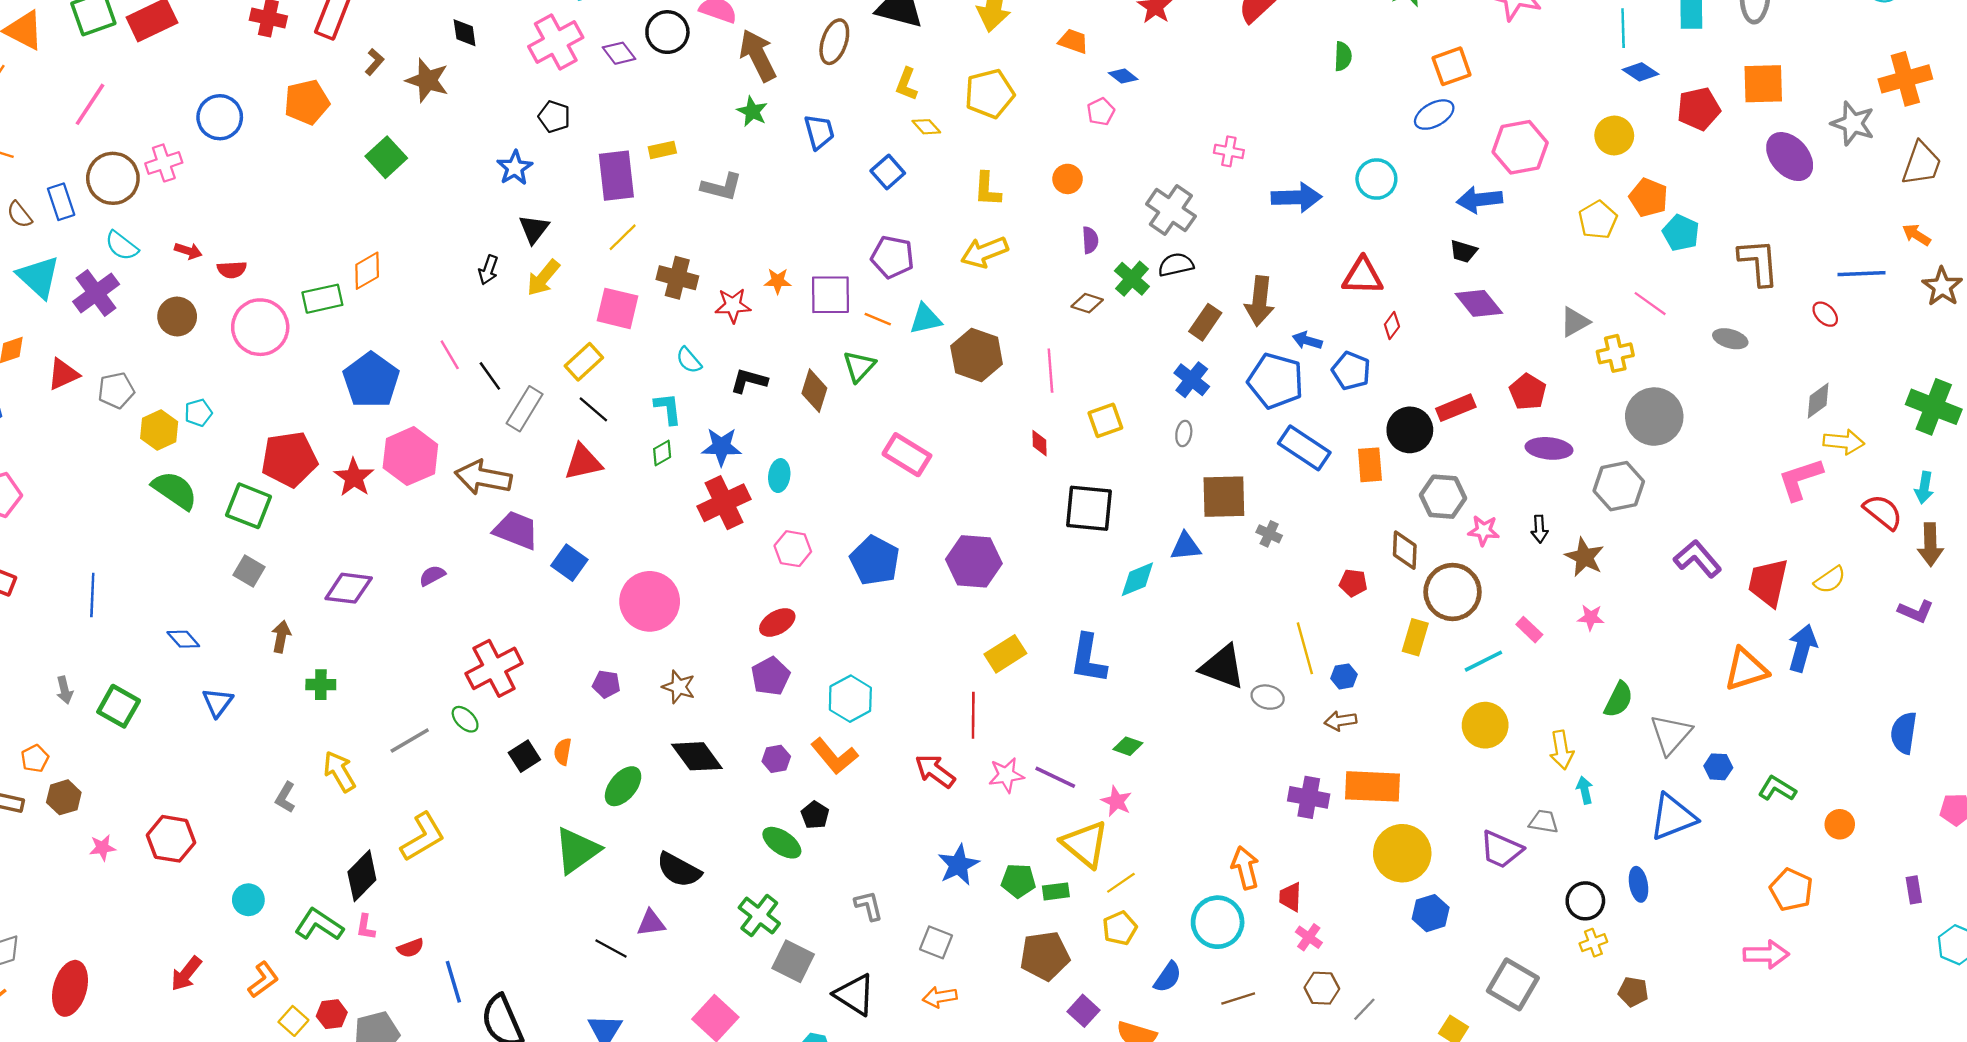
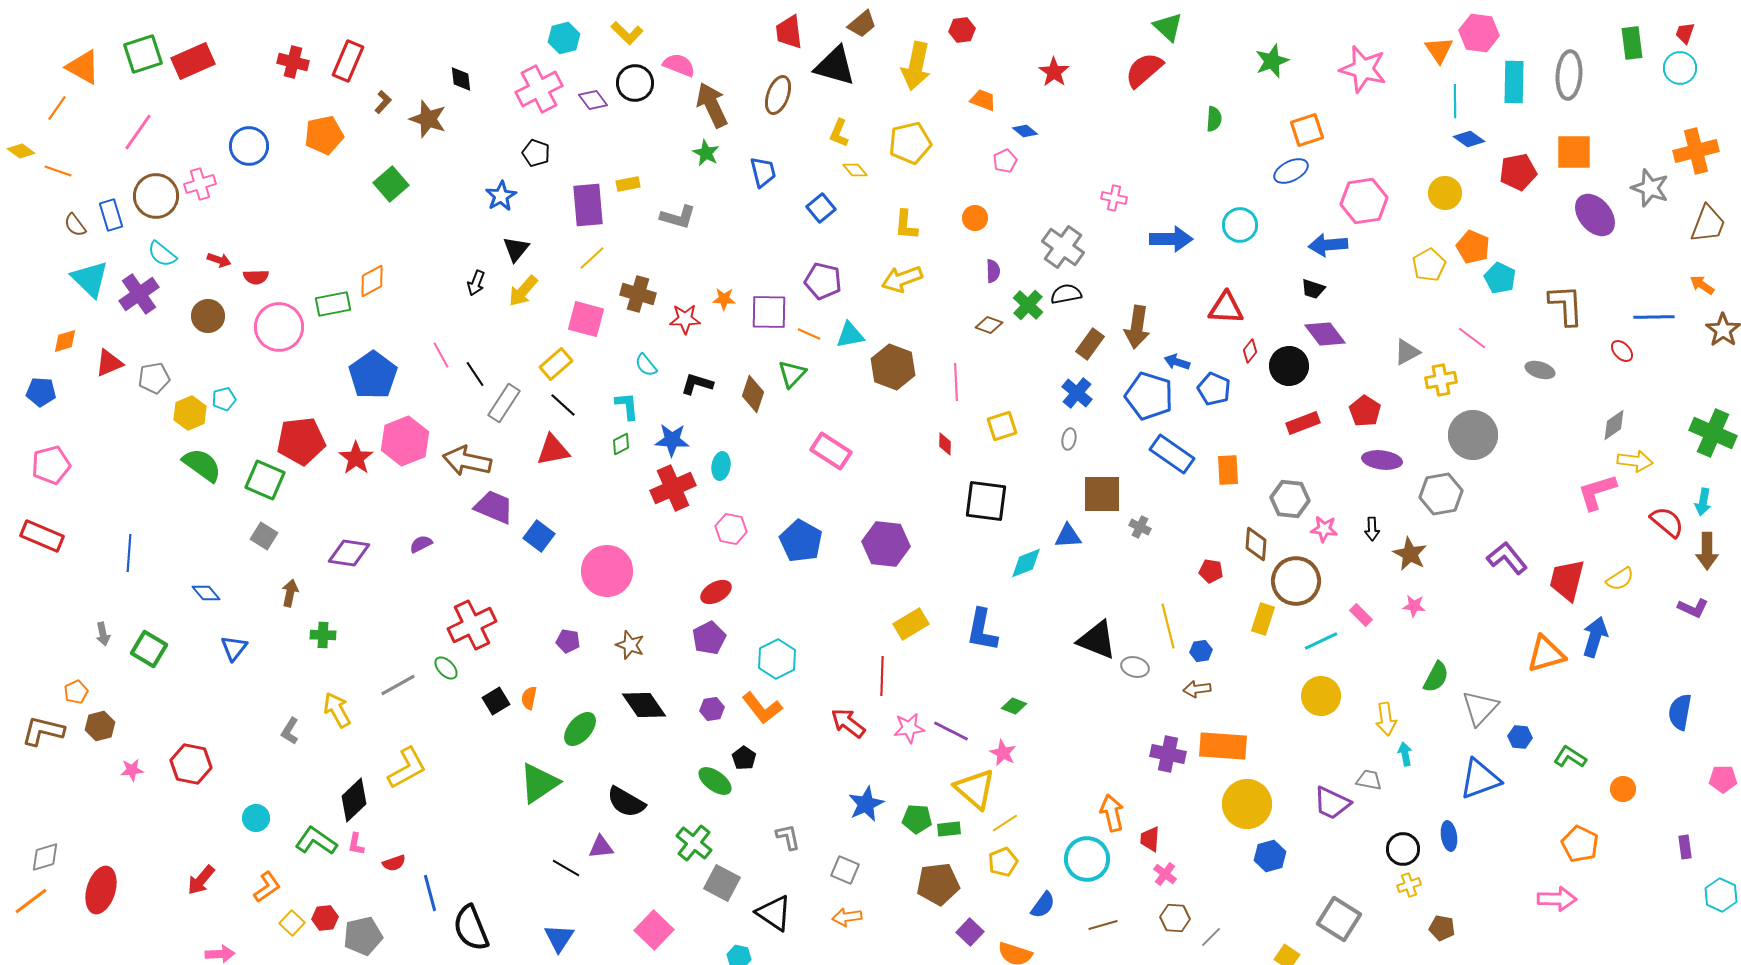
black circle: (1410, 430) -> (1289, 366), moved

